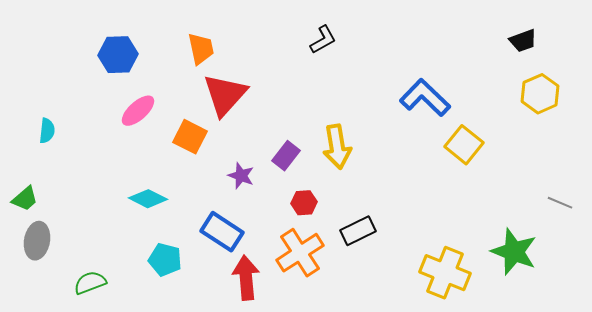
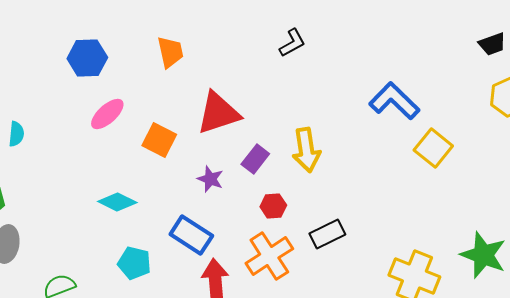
red triangle: (225, 95) -> (218, 113), moved, turned 30

